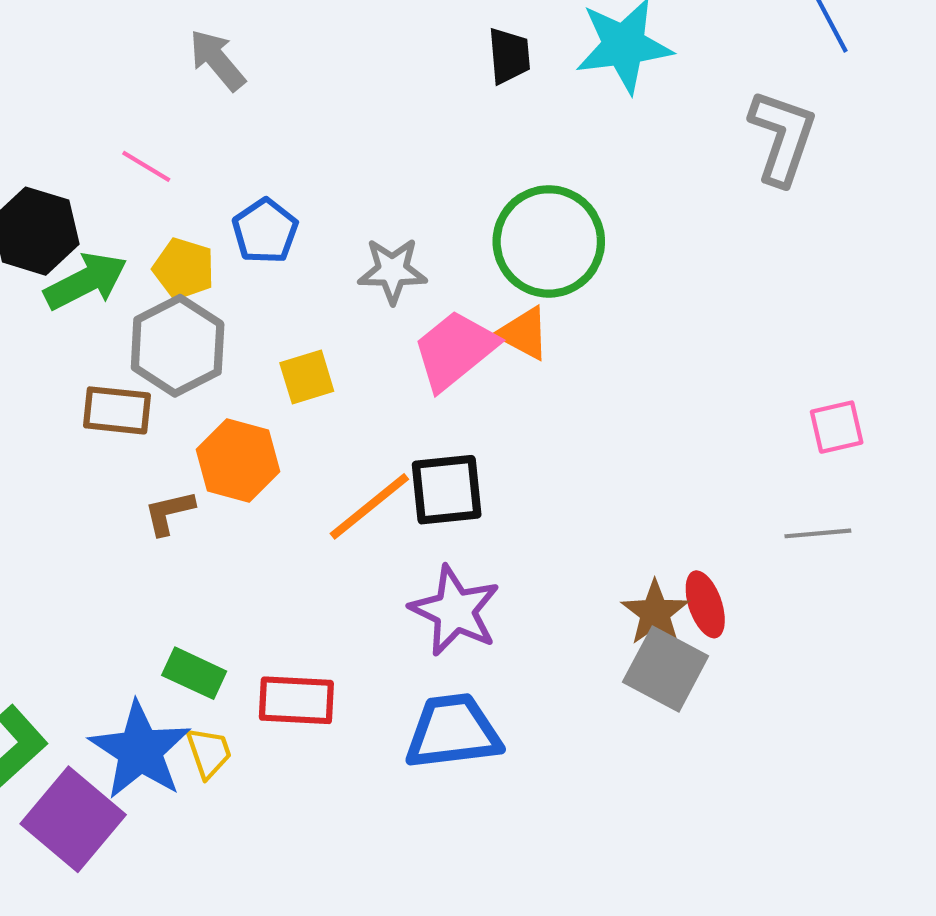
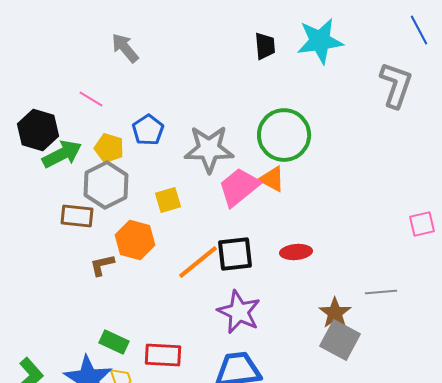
gray star: (392, 271) -> (209, 149), size x1.5
gray line: (818, 533) -> (381, 292), moved
red ellipse: (705, 604) -> (296, 252), moved, turned -76

